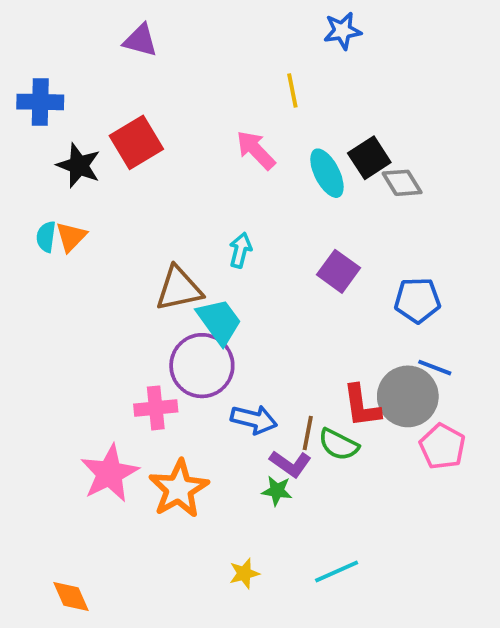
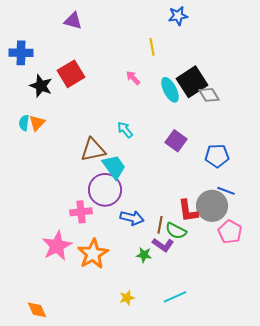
pink arrow: (256, 150) -> (133, 78), size x0.7
black square: (369, 158) -> (192, 82), size x1.4
cyan arrow: (240, 250) -> (125, 130), turned -54
purple L-shape: (290, 464) -> (163, 245), moved

